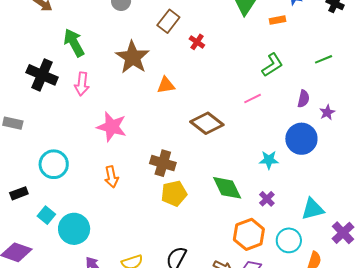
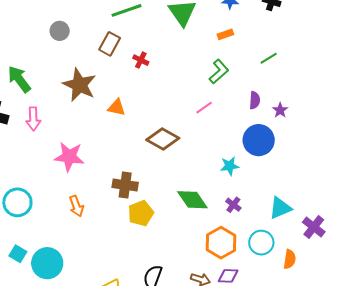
orange rectangle: (278, 20) -> (225, 34), moved
orange triangle: (166, 85) -> (116, 107), turned 30

